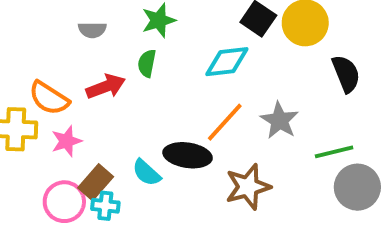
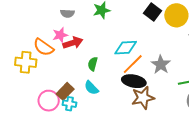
cyan diamond: (227, 62) -> (126, 48), moved
green semicircle: (147, 63) -> (93, 64), moved
pink star: (66, 141) -> (60, 35), moved
black ellipse: (188, 155) -> (134, 81), moved

